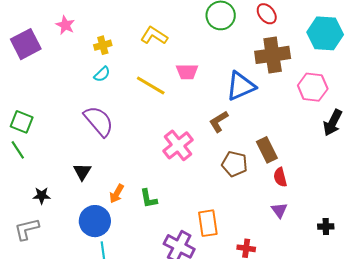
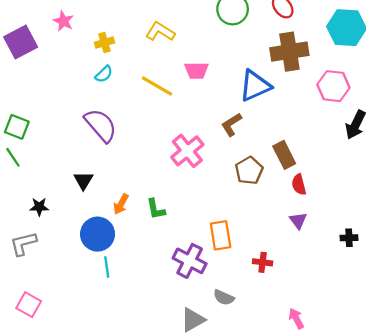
brown pentagon: (235, 164) -> (249, 171), turned 30

